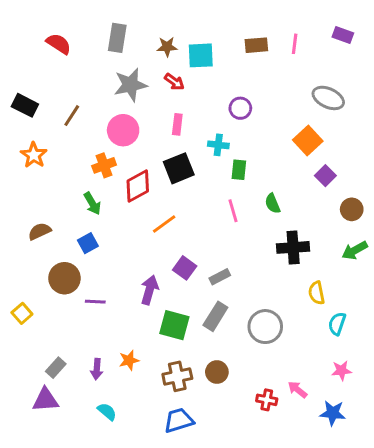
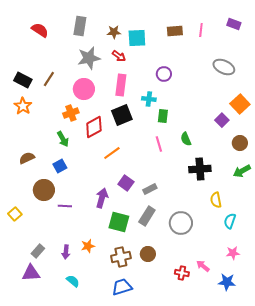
black rectangle: (25, 105) -> (23, 80), moved
pink rectangle: (177, 124) -> (121, 85), size x1.5
orange square: (308, 140) -> (240, 104), moved

